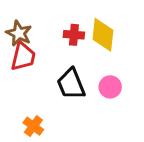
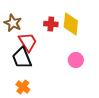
red trapezoid: (23, 57) -> (28, 42), moved, turned -45
black trapezoid: (71, 84) -> (22, 58), moved

